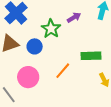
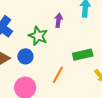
purple arrow: (74, 17) -> (58, 20), turned -40

